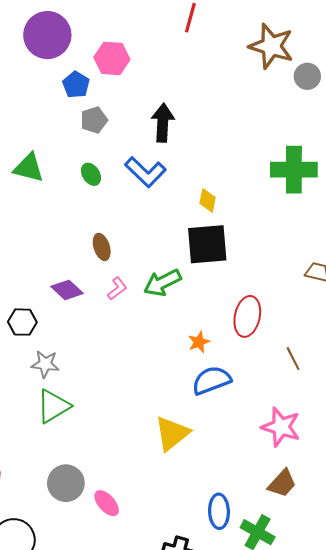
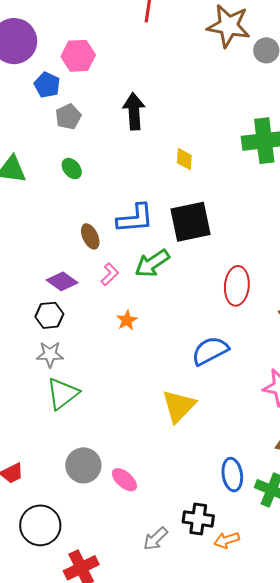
blue L-shape: (145, 172) -> (135, 218), moved, turned -42
yellow diamond: (208, 200) -> (184, 159), moved
black hexagon: (22, 322) -> (49, 315), moved
orange star: (199, 342) -> (127, 320), moved

